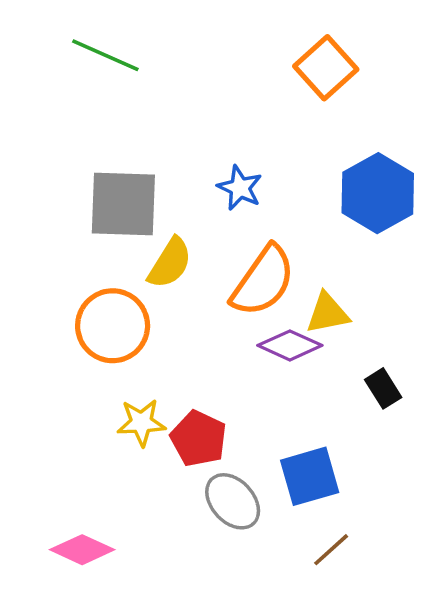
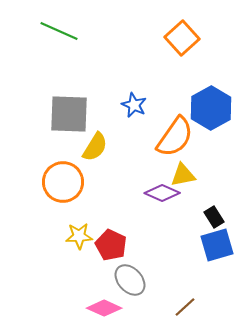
orange semicircle: (263, 281) -> (175, 137), moved
blue square: (310, 476) -> (217, 245), moved
pink diamond: (82, 550) -> (104, 308), moved

